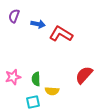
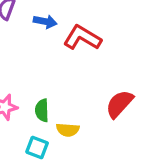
cyan square: (33, 102) -> (37, 148), turned 32

